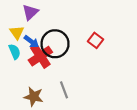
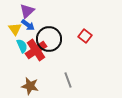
blue arrow: (31, 42) -> (28, 25), moved
cyan semicircle: (15, 52) -> (22, 46), moved
gray line: (64, 90) -> (68, 80), moved

